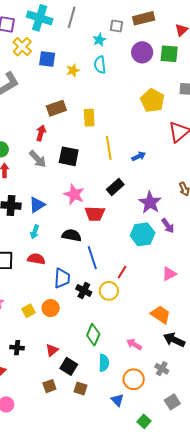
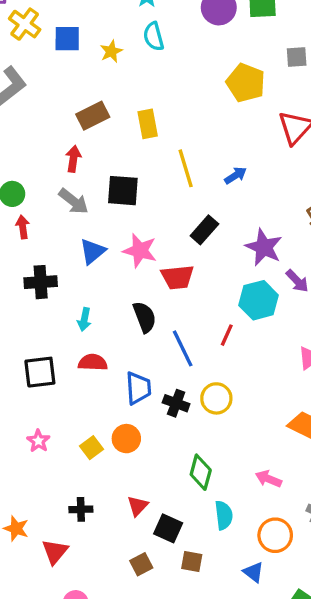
blue triangle: (37, 205) -> (93, 251), moved
black semicircle: (72, 235) -> (145, 317), turned 66
red line: (122, 272) -> (227, 335), moved

